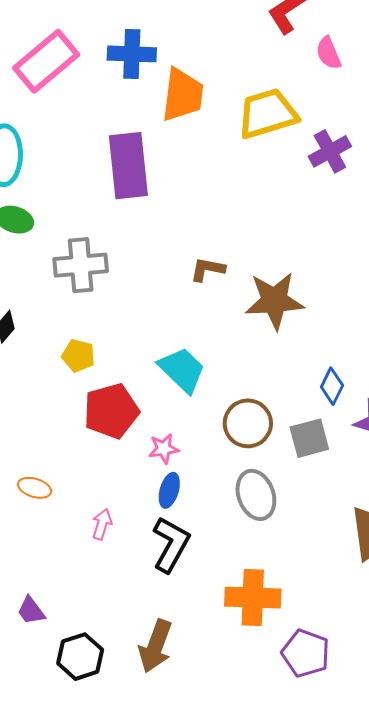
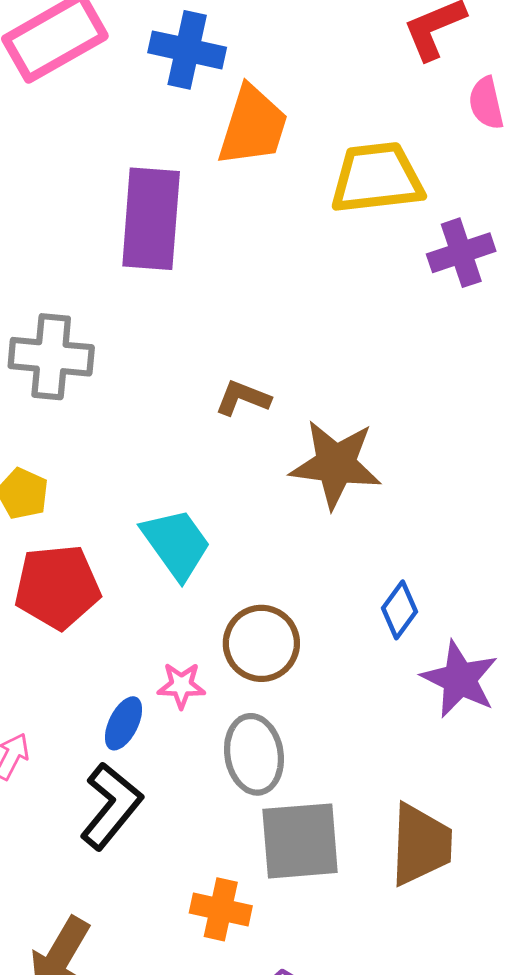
gray square: (309, 438) -> (300, 841), moved, size x1.4
pink star: (164, 449) -> (181, 685), moved
orange cross: (253, 598) -> (221, 909), size x0.7

